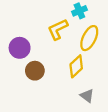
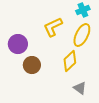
cyan cross: (79, 11) -> (83, 10), moved

